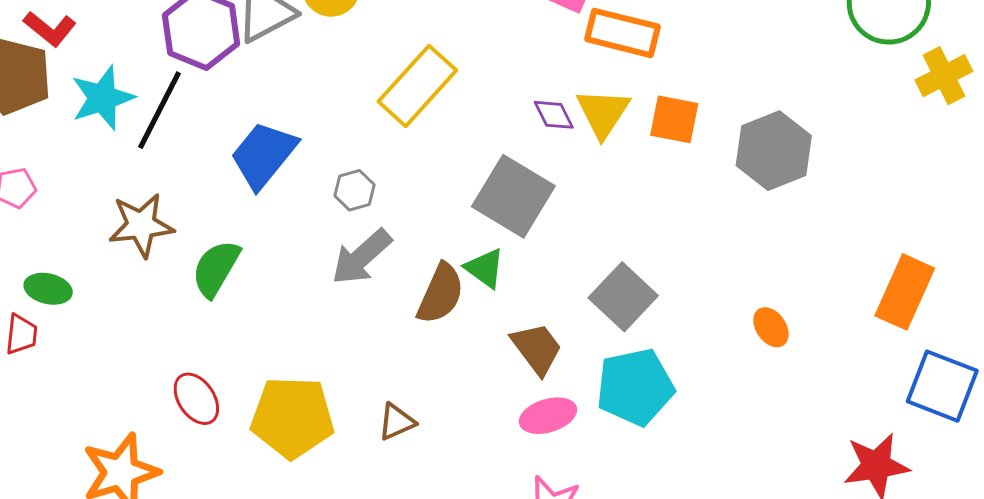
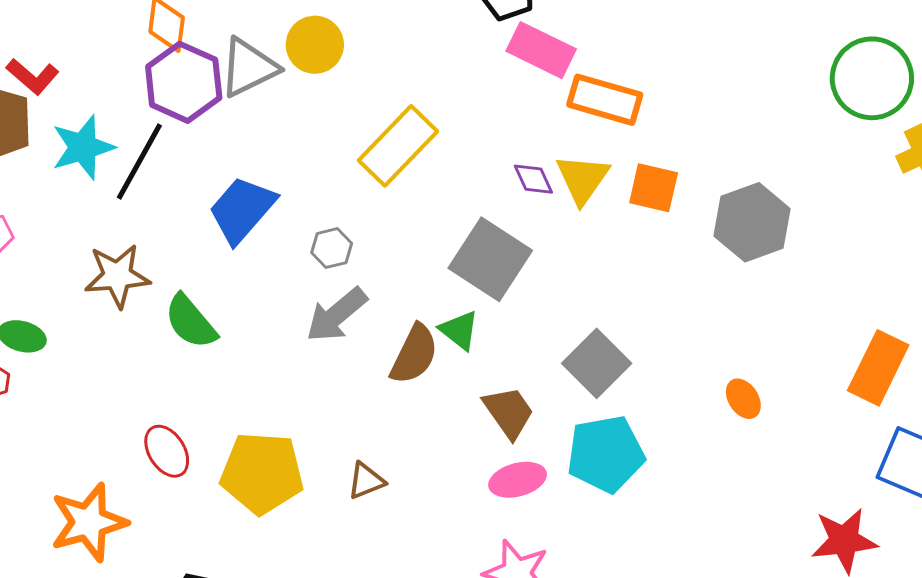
green semicircle: (216, 268) -> (191, 322), turned -72

